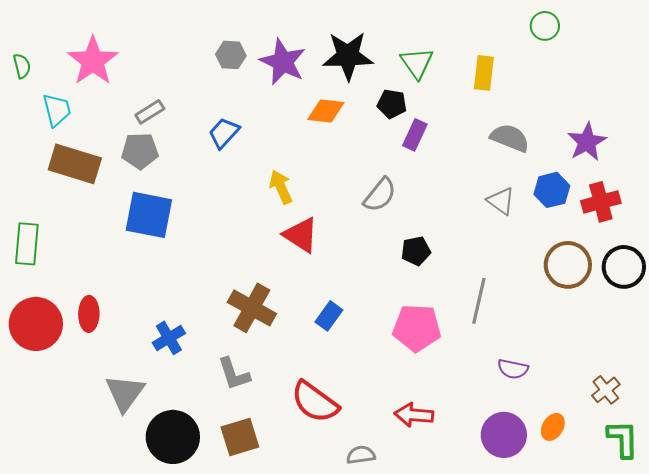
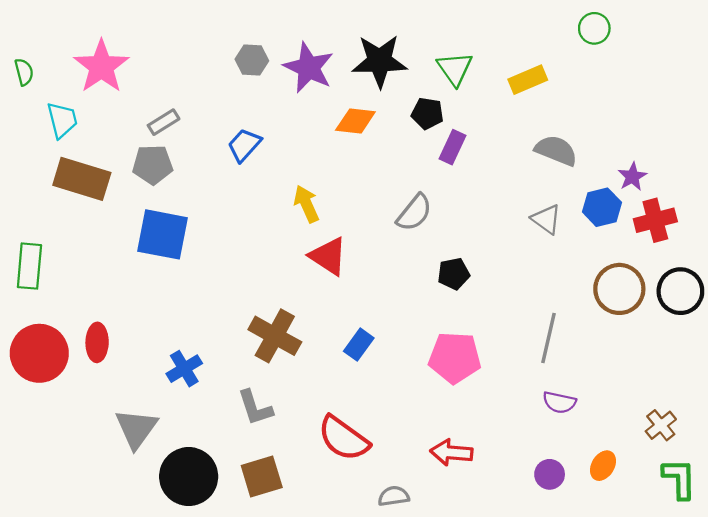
yellow rectangle: (484, 73) -> (528, 80), turned 60
purple star: (587, 142) -> (632, 177), moved, size x0.7
gray line: (479, 301) -> (548, 338), moved
purple circle: (504, 435) -> (550, 474), size x0.6

